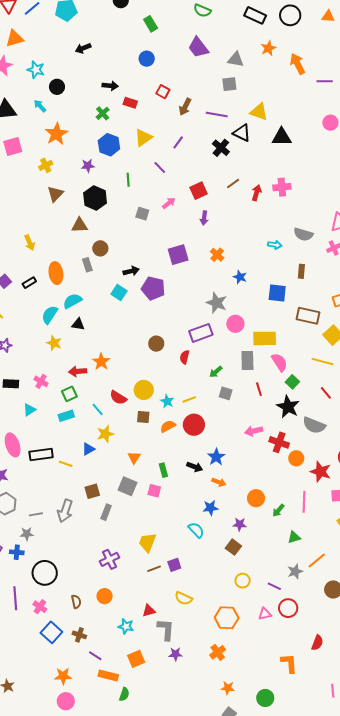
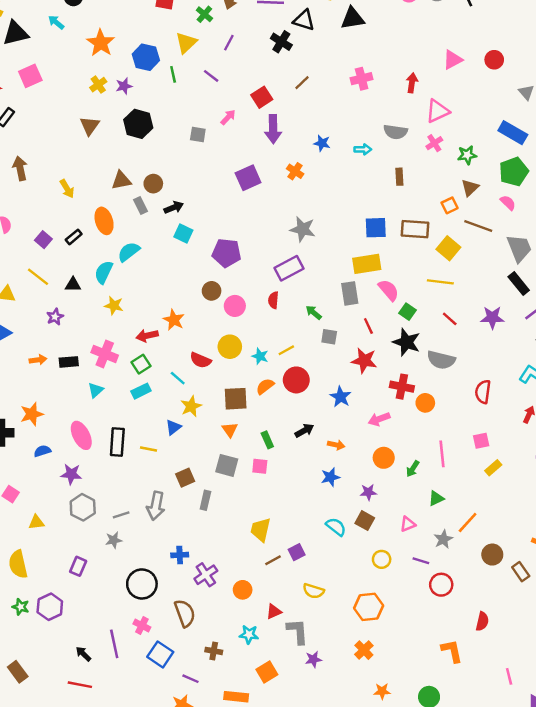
green cross: (103, 113) -> (204, 14), moved
orange star: (56, 134) -> (101, 43), moved
yellow cross: (46, 165) -> (98, 85), moved
green line: (128, 180) -> (173, 74), moved
red arrow: (257, 193) -> (412, 83), moved
purple arrow: (204, 218) -> (273, 129), size x1.6
brown triangle: (80, 225) -> (121, 180), moved
black arrow: (131, 271) -> (174, 207), moved
blue star: (240, 277) -> (322, 143), moved
purple pentagon: (153, 288) -> (227, 253), moved
blue square: (277, 293) -> (376, 228), moved
black triangle: (78, 324) -> (73, 285), moved
pink circle: (235, 324) -> (235, 306), moved
brown circle: (156, 344) -> (212, 291), moved
green arrow: (216, 372) -> (314, 312), turned 88
pink cross: (41, 381) -> (105, 354), size x1.5
brown square: (143, 417) -> (236, 399), moved, size x1.5
pink arrow: (254, 431) -> (379, 419), moved
black rectangle: (41, 454) -> (117, 442), turned -70
blue star: (216, 457) -> (340, 397), moved
black arrow: (195, 467) -> (304, 431), turned -42
red star: (321, 472) -> (364, 361), moved
cyan semicircle: (196, 530) -> (336, 527), moved
blue cross: (17, 552) -> (180, 555), moved
purple cross: (110, 559) -> (206, 575), moved
orange circle: (105, 596) -> (243, 590), moved
purple line: (15, 598) -> (114, 644), moved
brown semicircle: (76, 602) -> (185, 613), size x1.6
pink triangle: (265, 614) -> (408, 524), moved
brown cross: (79, 635) -> (214, 651), moved
purple line: (95, 656) -> (190, 679), moved

